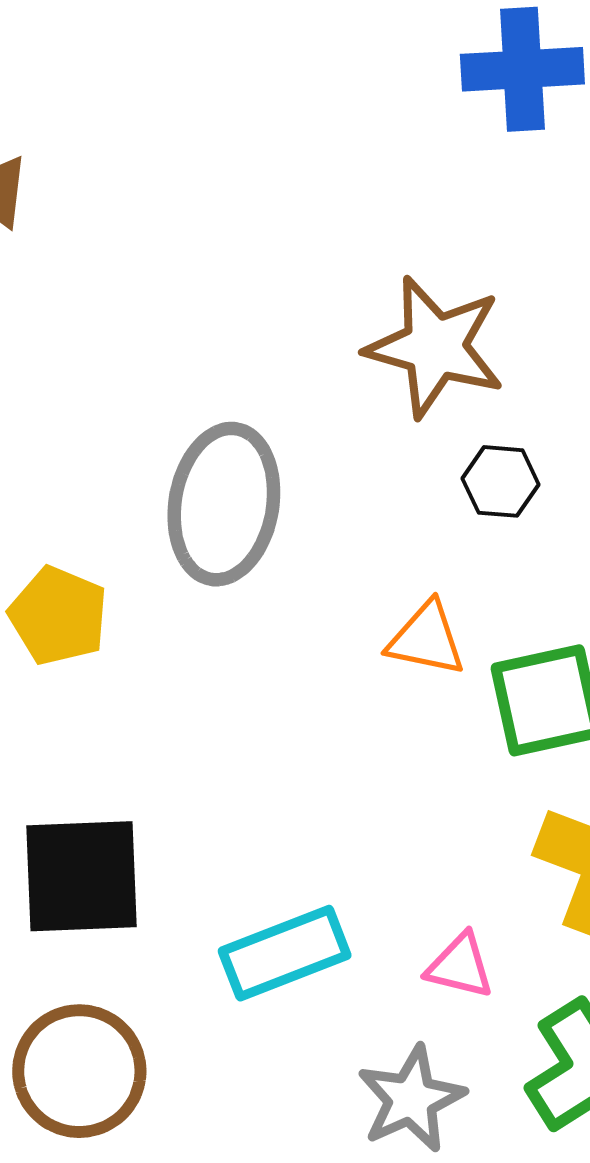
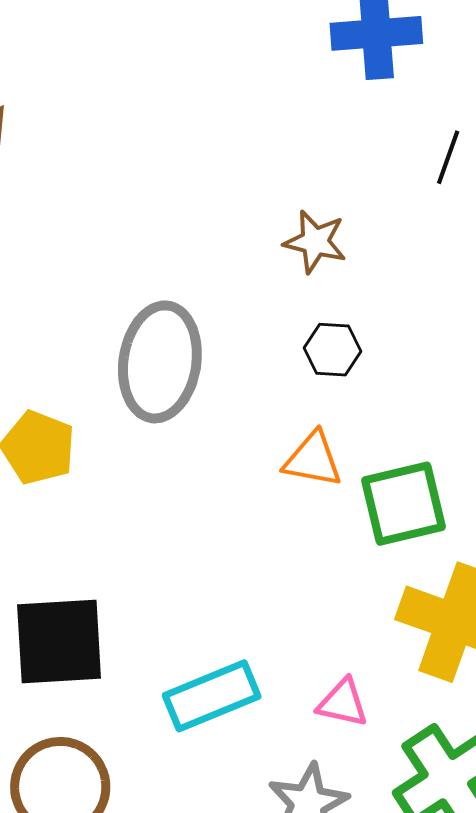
brown star: (435, 347) -> (315, 242), size x0.6
black hexagon: (501, 481) -> (332, 350), moved

